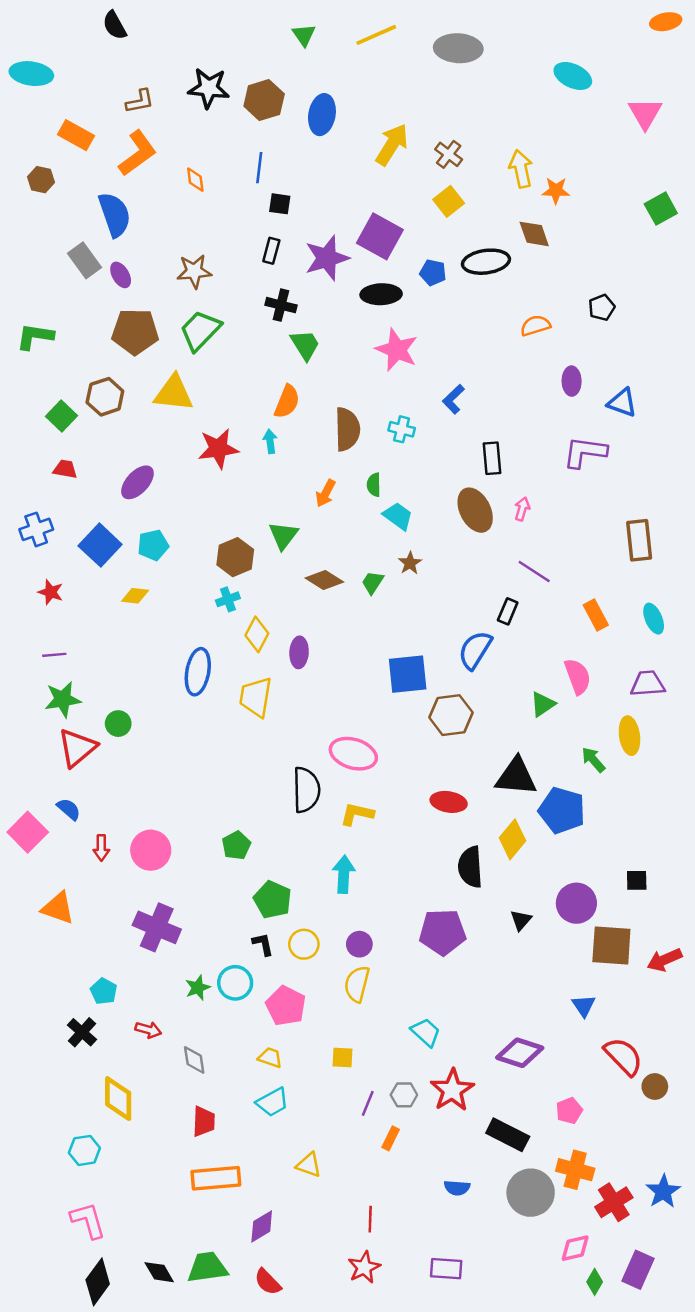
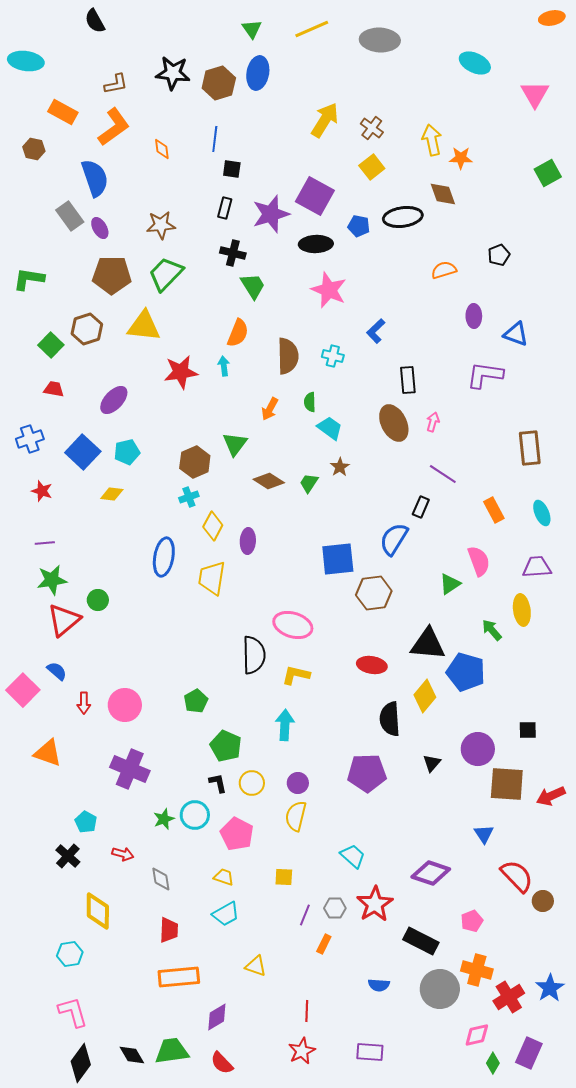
blue ellipse: (322, 115) -> (258, 73), moved

